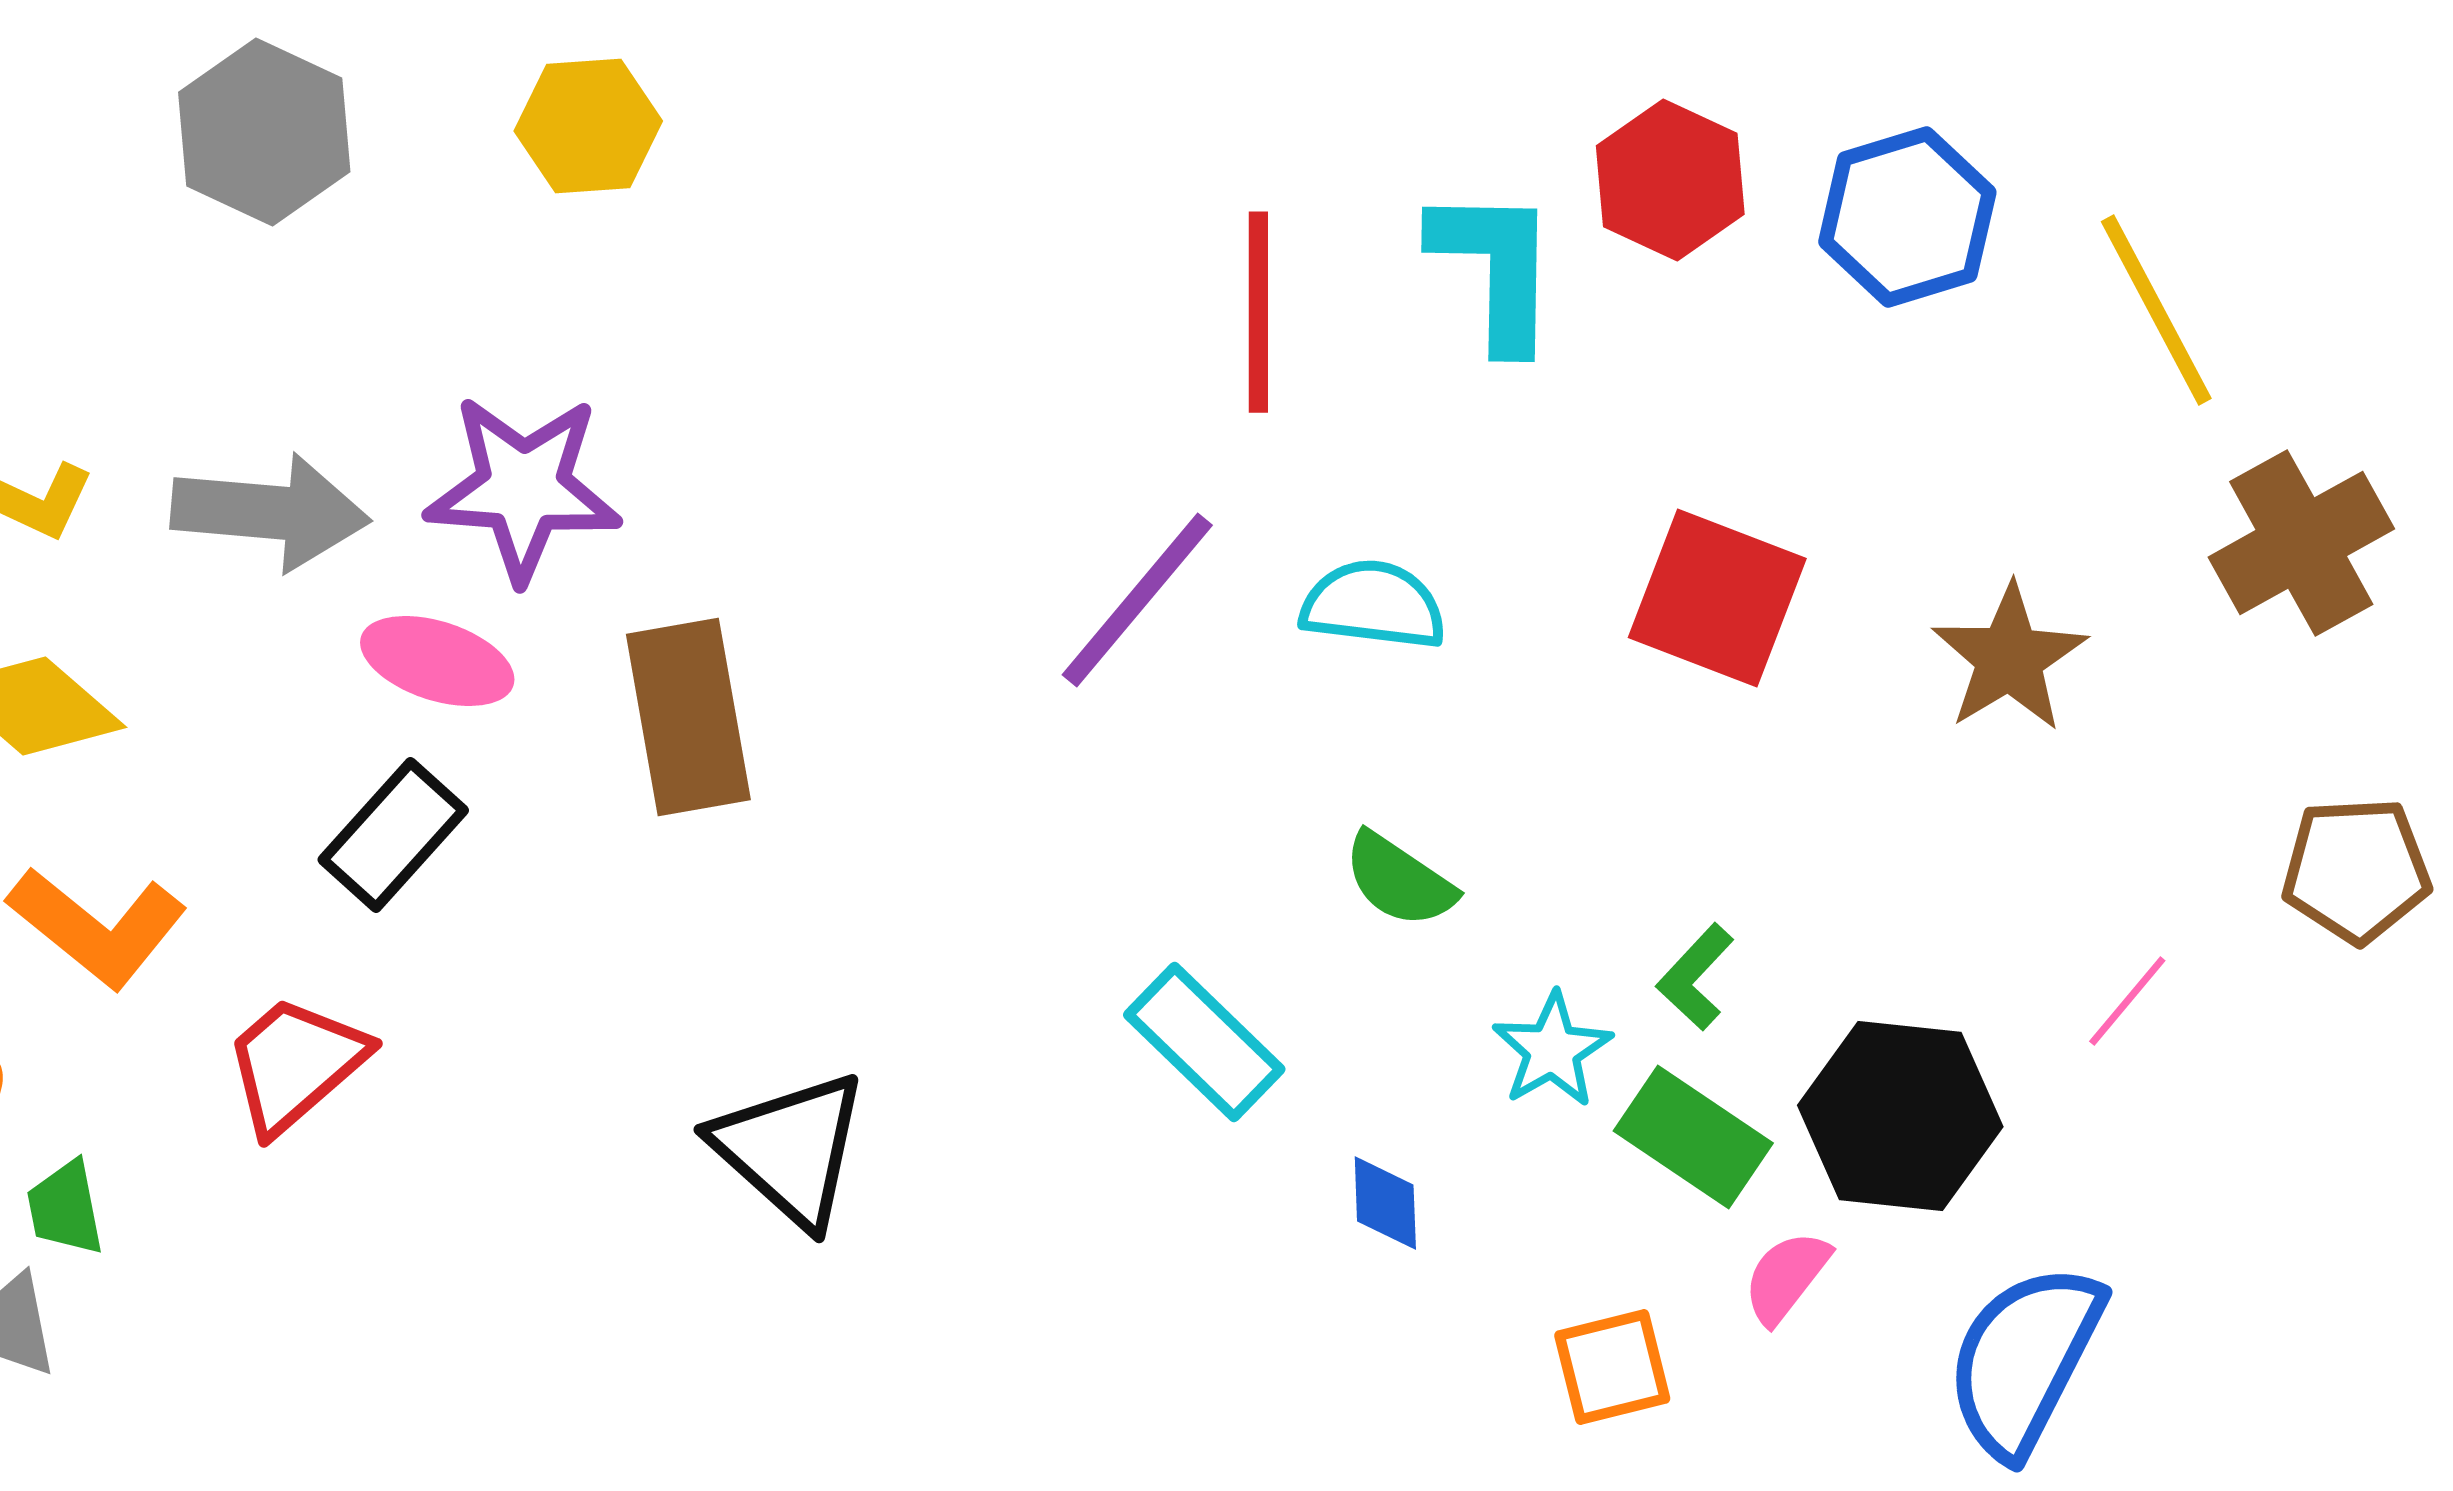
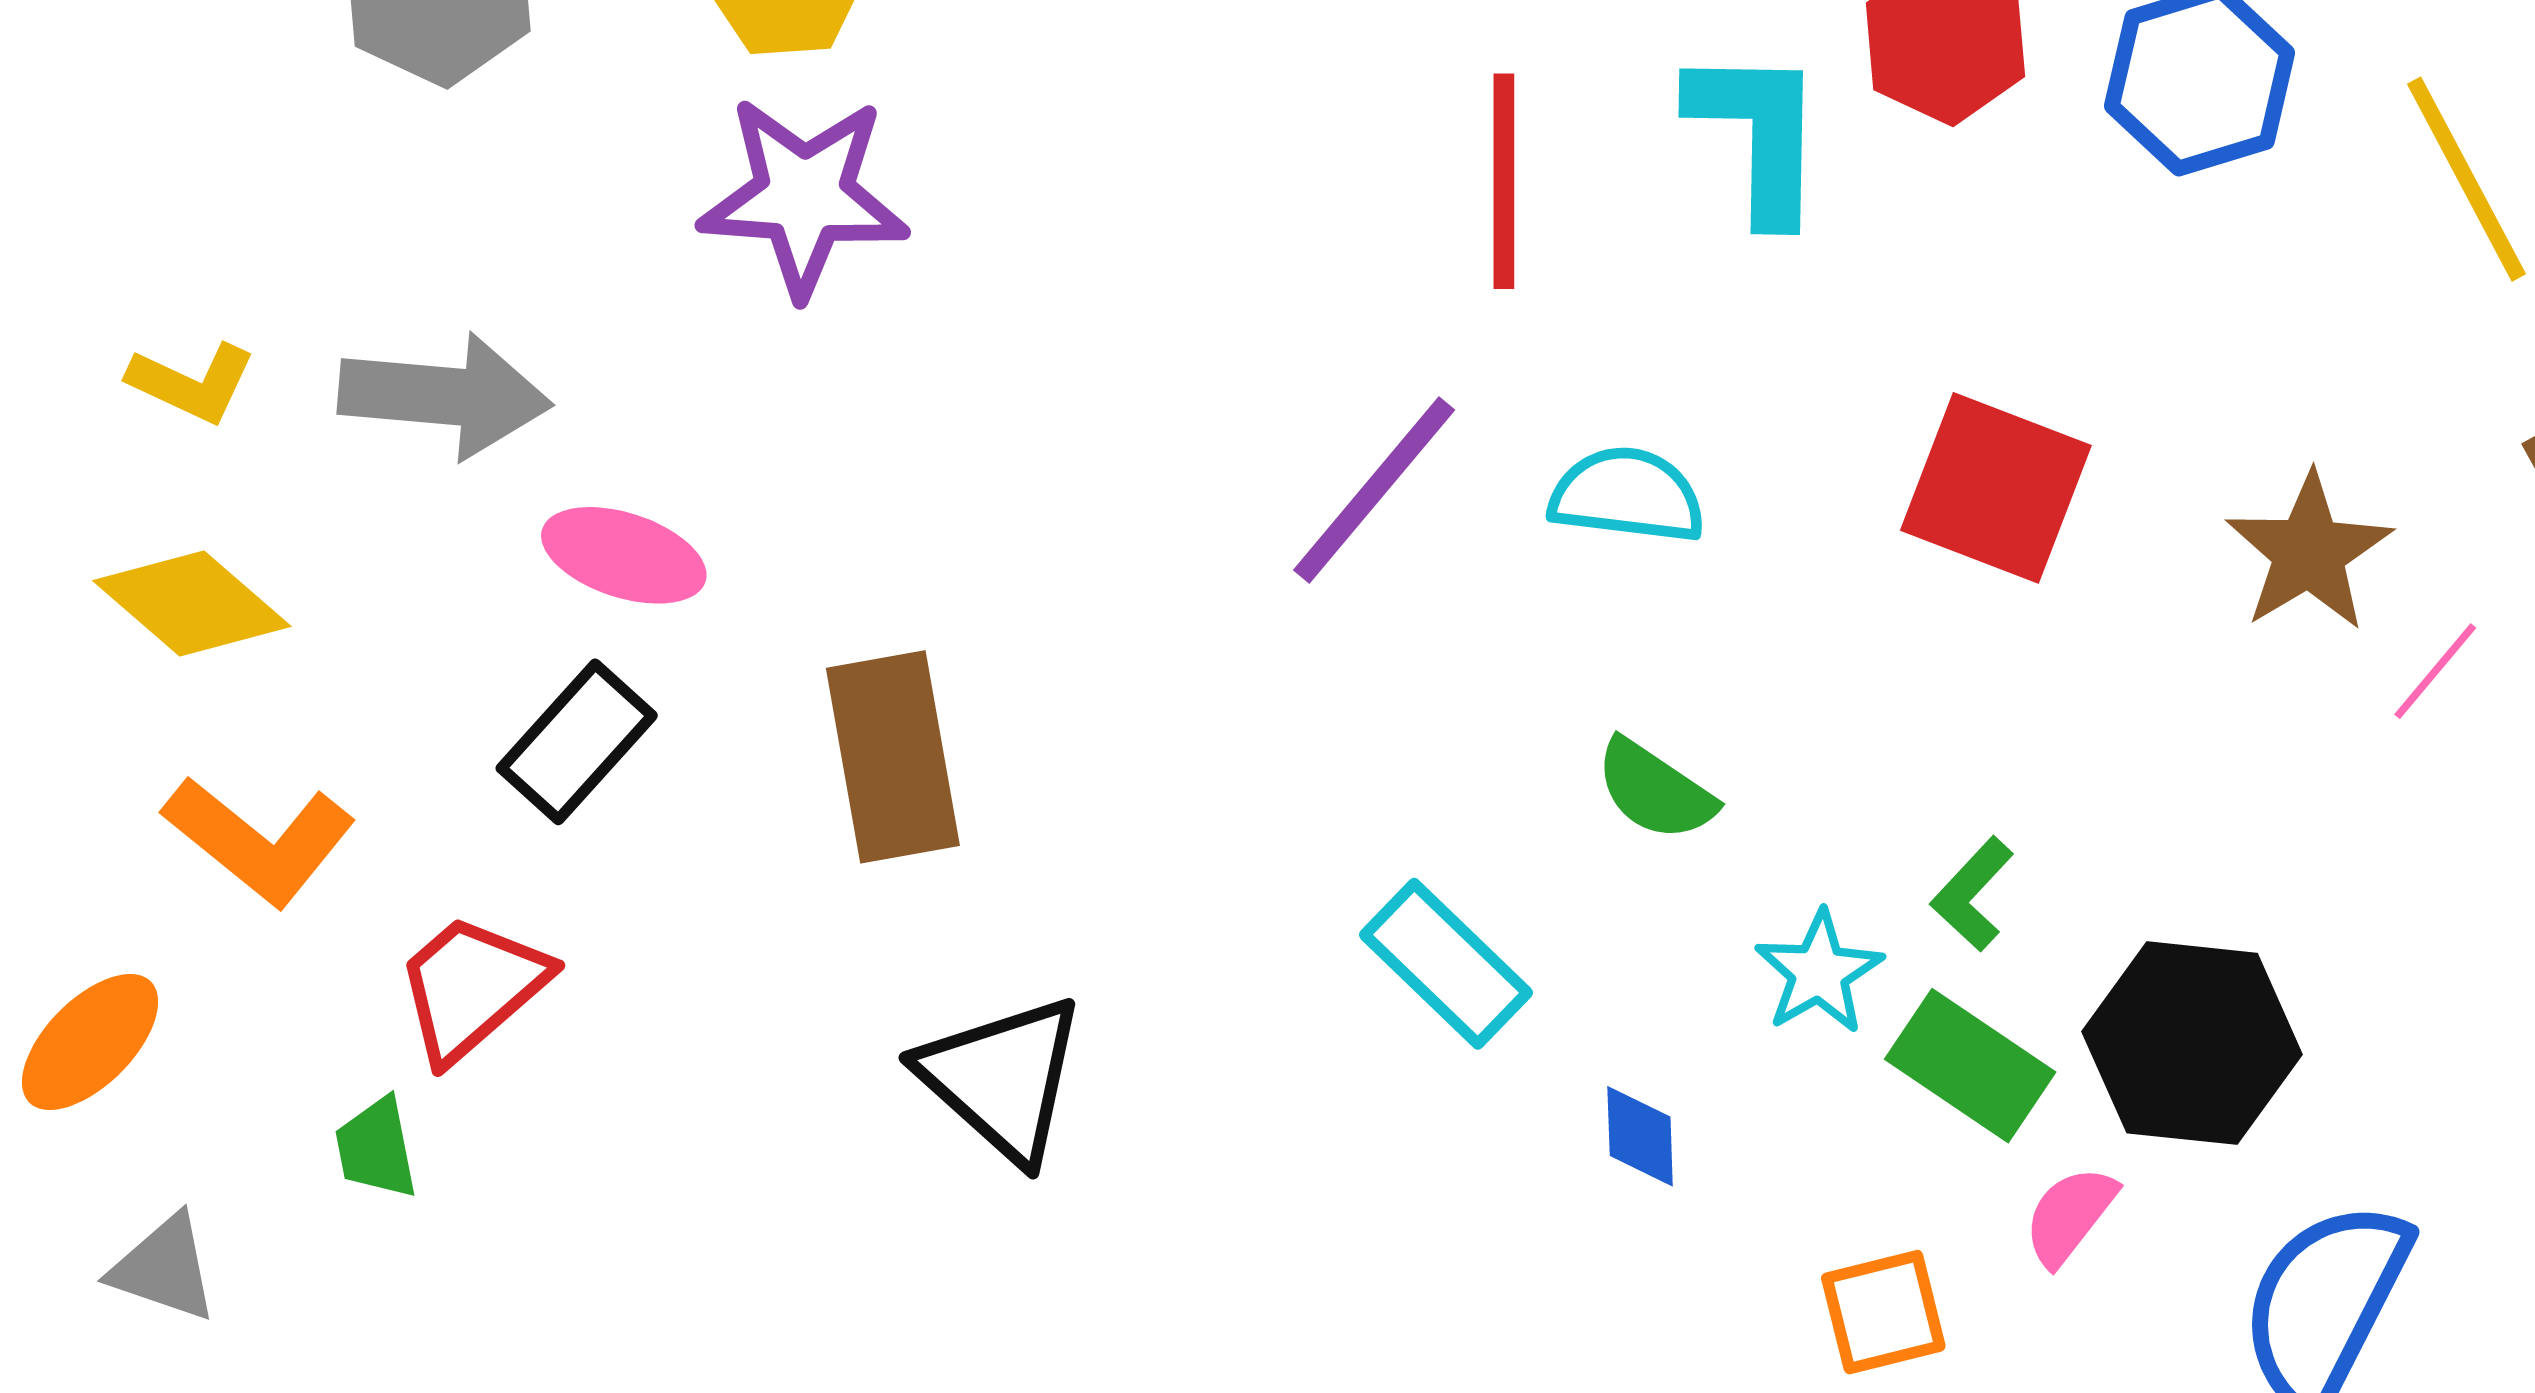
purple star: (523, 488) -> (804, 196), moved
brown rectangle: (688, 717) -> (893, 757), moved
pink line: (2127, 1001) -> (2435, 671), moved
green trapezoid: (65, 1208) -> (376, 1148), moved

